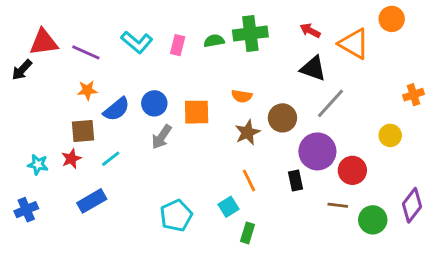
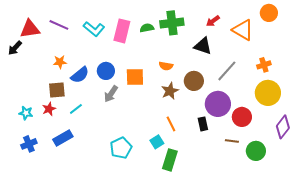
red arrow: (310, 31) -> (213, 21), turned -64
pink rectangle: (178, 45) -> (122, 31), size x1.6
purple line: (86, 52) -> (59, 25), moved
black triangle: (313, 68) -> (203, 46), moved
orange cross: (414, 95) -> (264, 65), moved
yellow circle: (390, 135) -> (268, 93), size x1.6
purple diamond: (412, 205) -> (283, 127), moved
blue cross: (26, 210) -> (29, 144), moved
green rectangle: (248, 233) -> (170, 160), size x1.5

